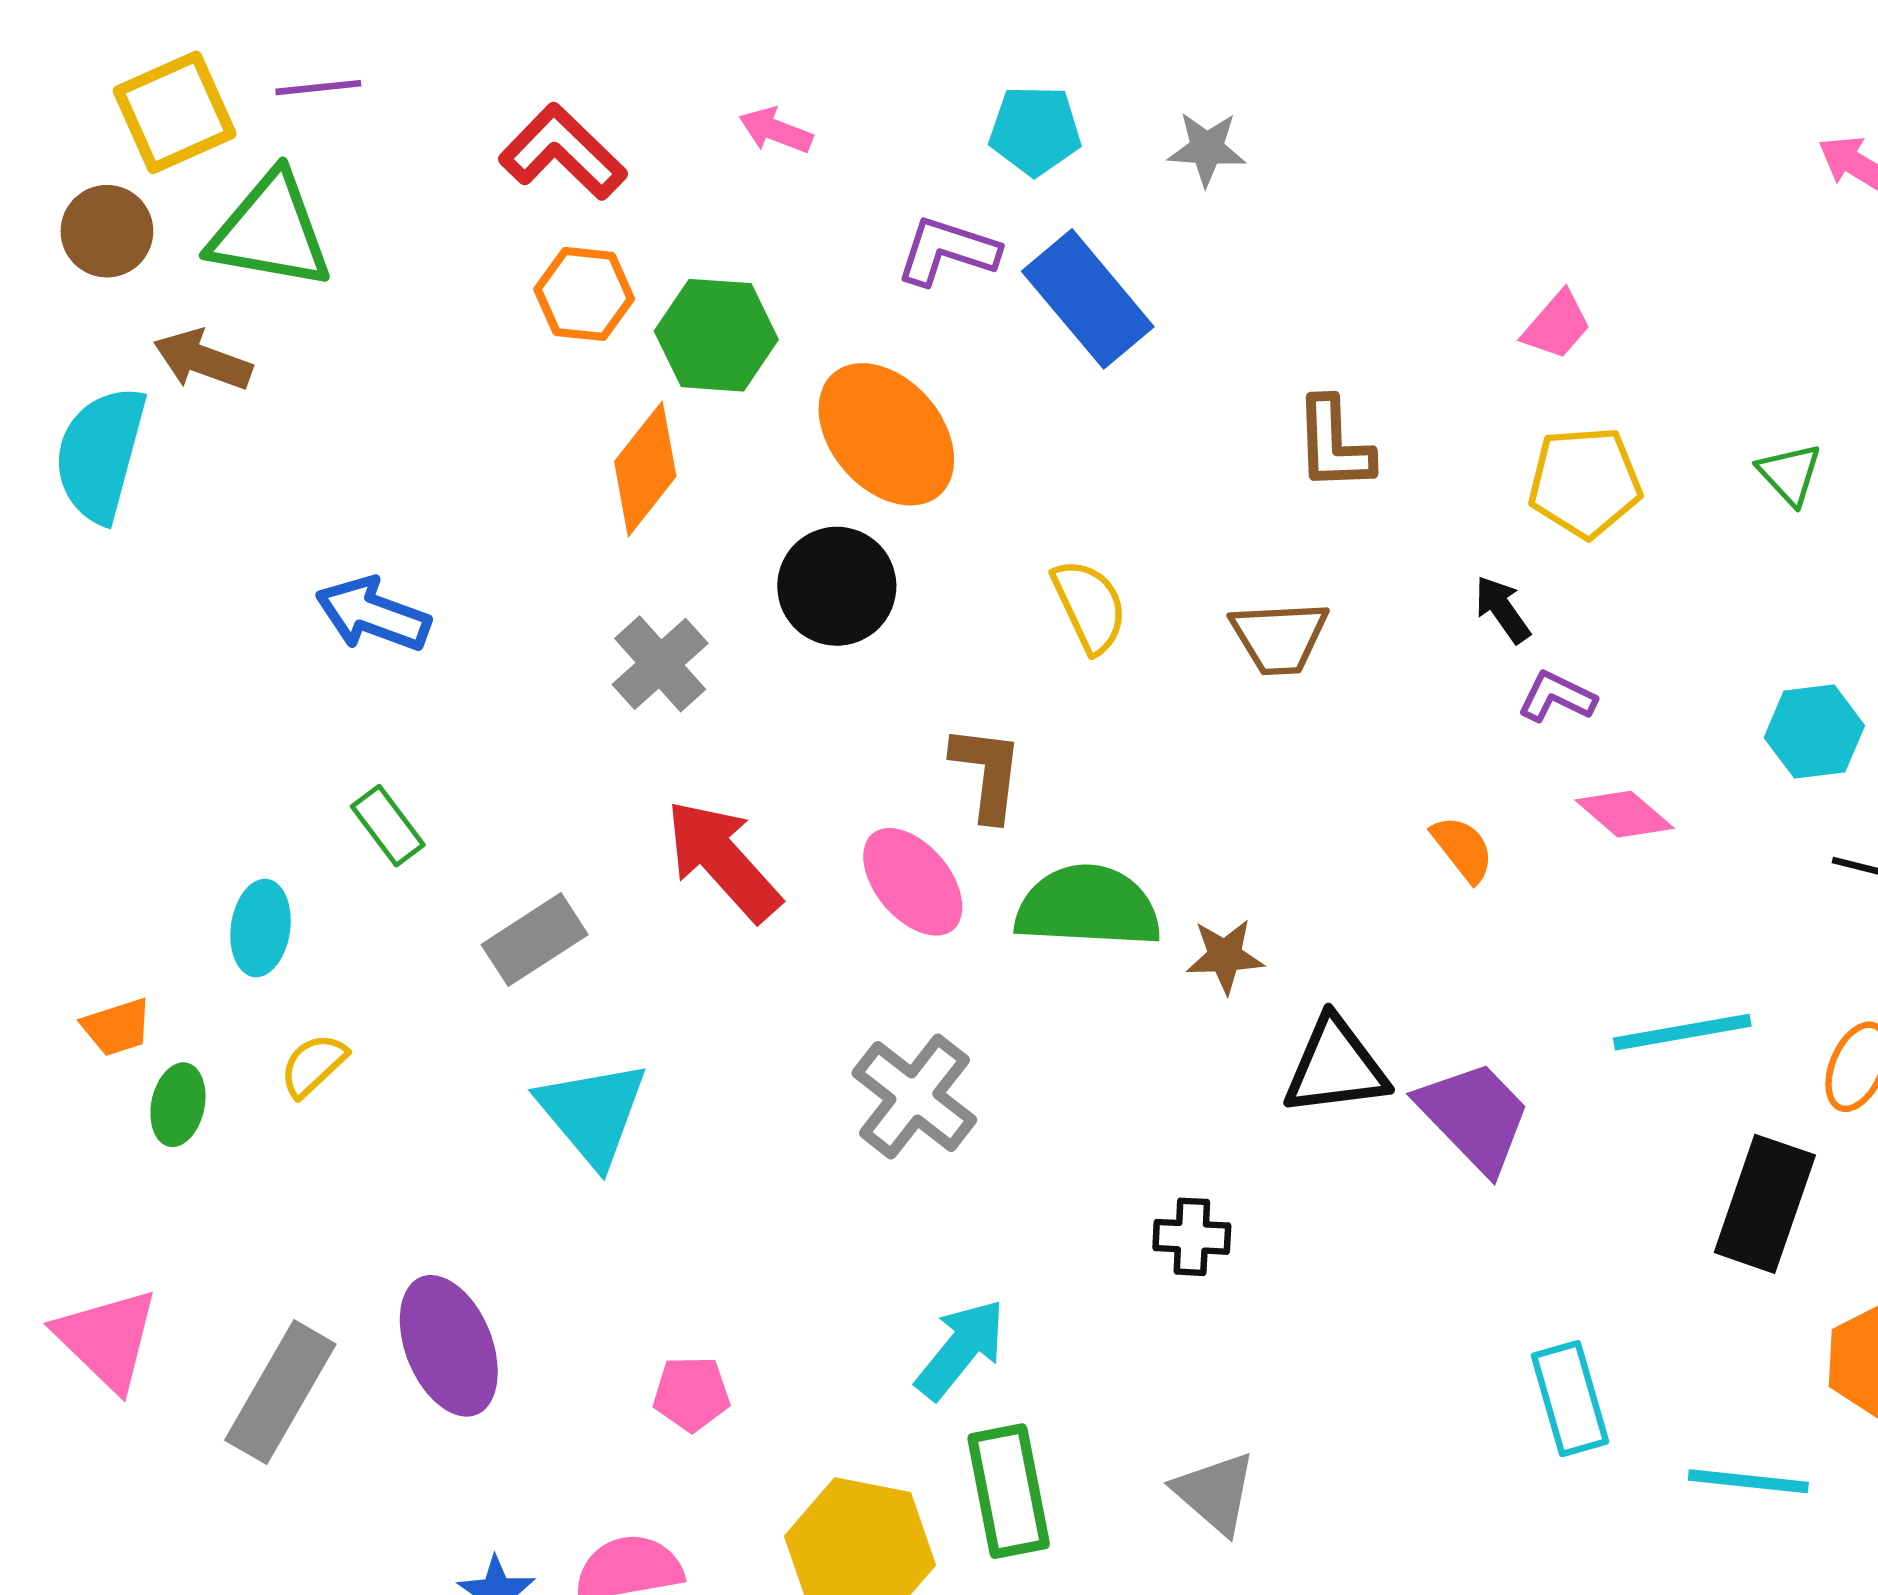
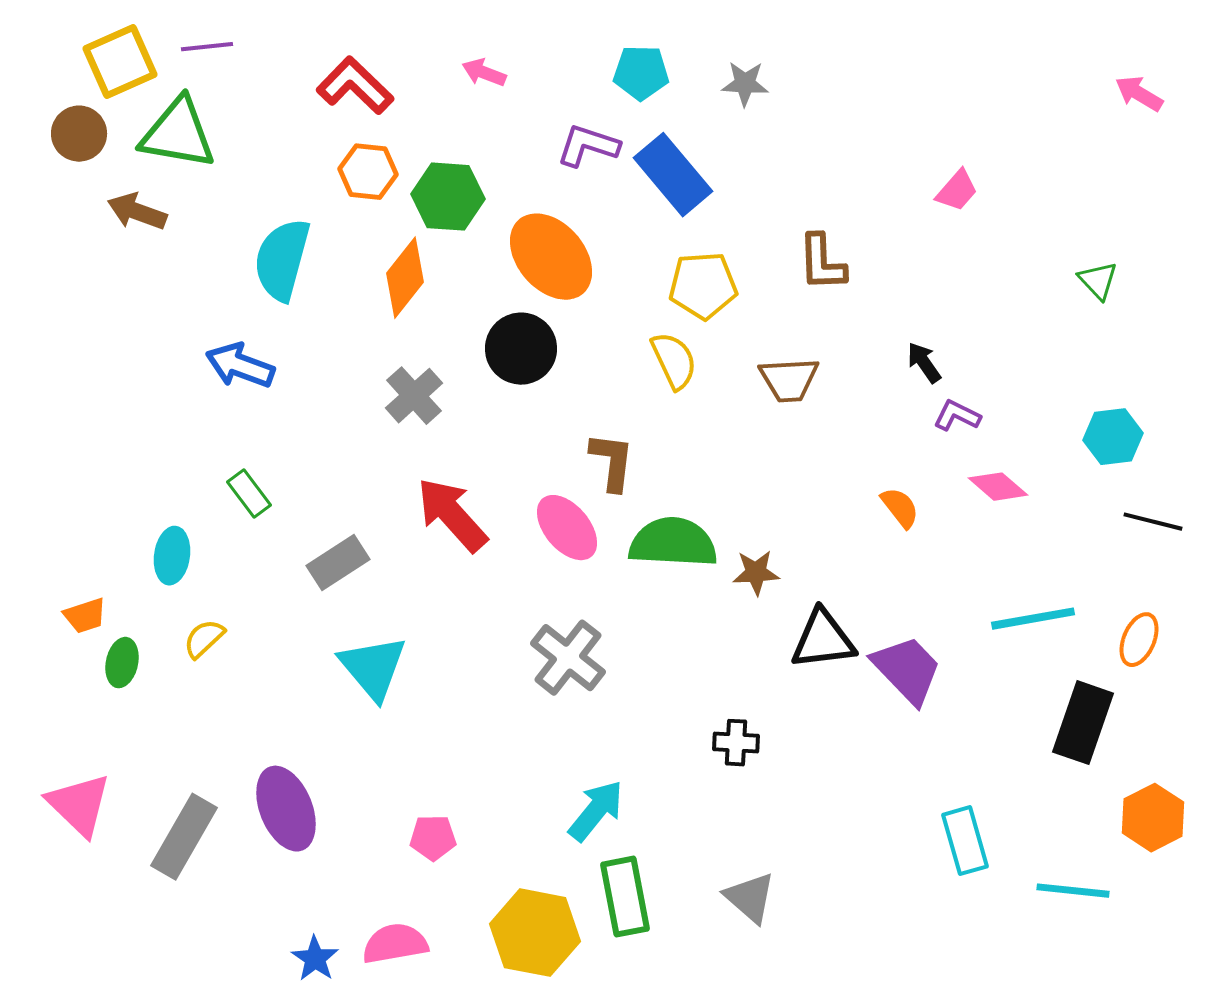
cyan semicircle: (100, 454) -> (282, 260), moved
yellow pentagon: (1585, 482) -> (703, 286), moved

